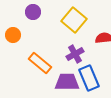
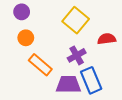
purple circle: (33, 12) -> (22, 12), moved
orange circle: (13, 35) -> (26, 38), moved

